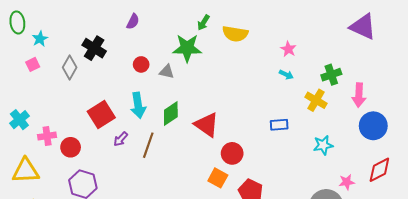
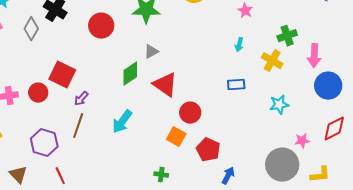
red circle: (141, 64) -> (101, 26), size x1.6
gray triangle: (167, 72) -> (151, 52), moved, turned -42
cyan arrow: (286, 75) -> (239, 45), moved, turned 80
cyan arrow: (138, 105) -> (122, 122), moved, turned 45
red square: (101, 115) -> (62, 75), turned -32
brown line: (148, 145) -> (78, 126), moved
red circle: (71, 147) -> (38, 93), moved

